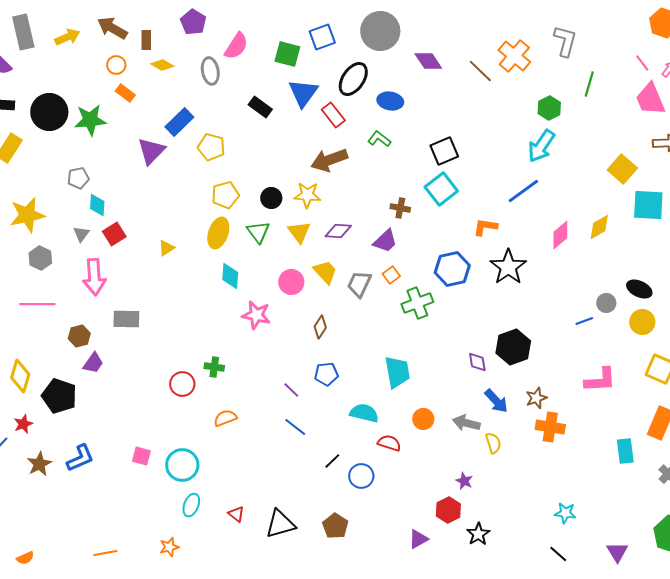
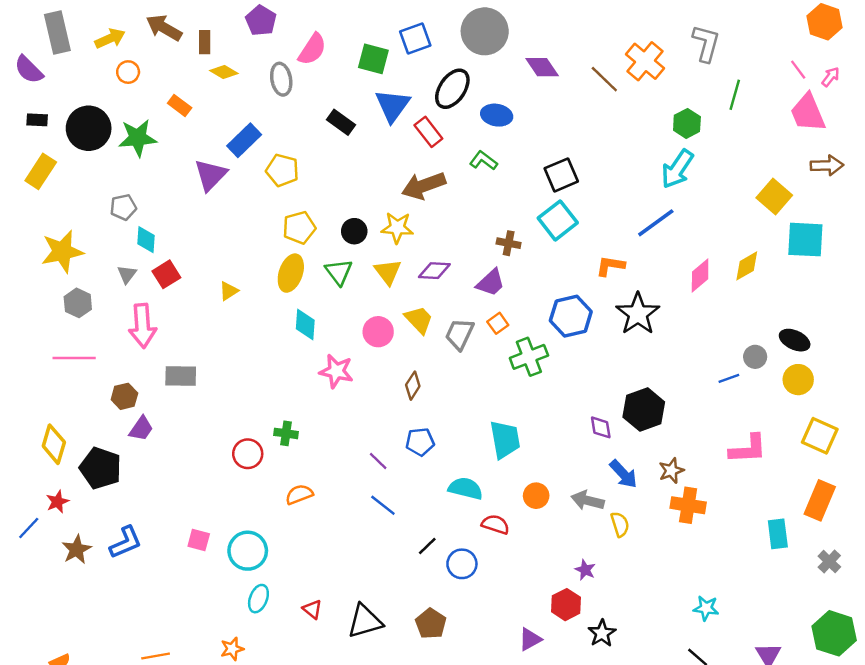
orange circle: (116, 65) -> (128, 72), moved

